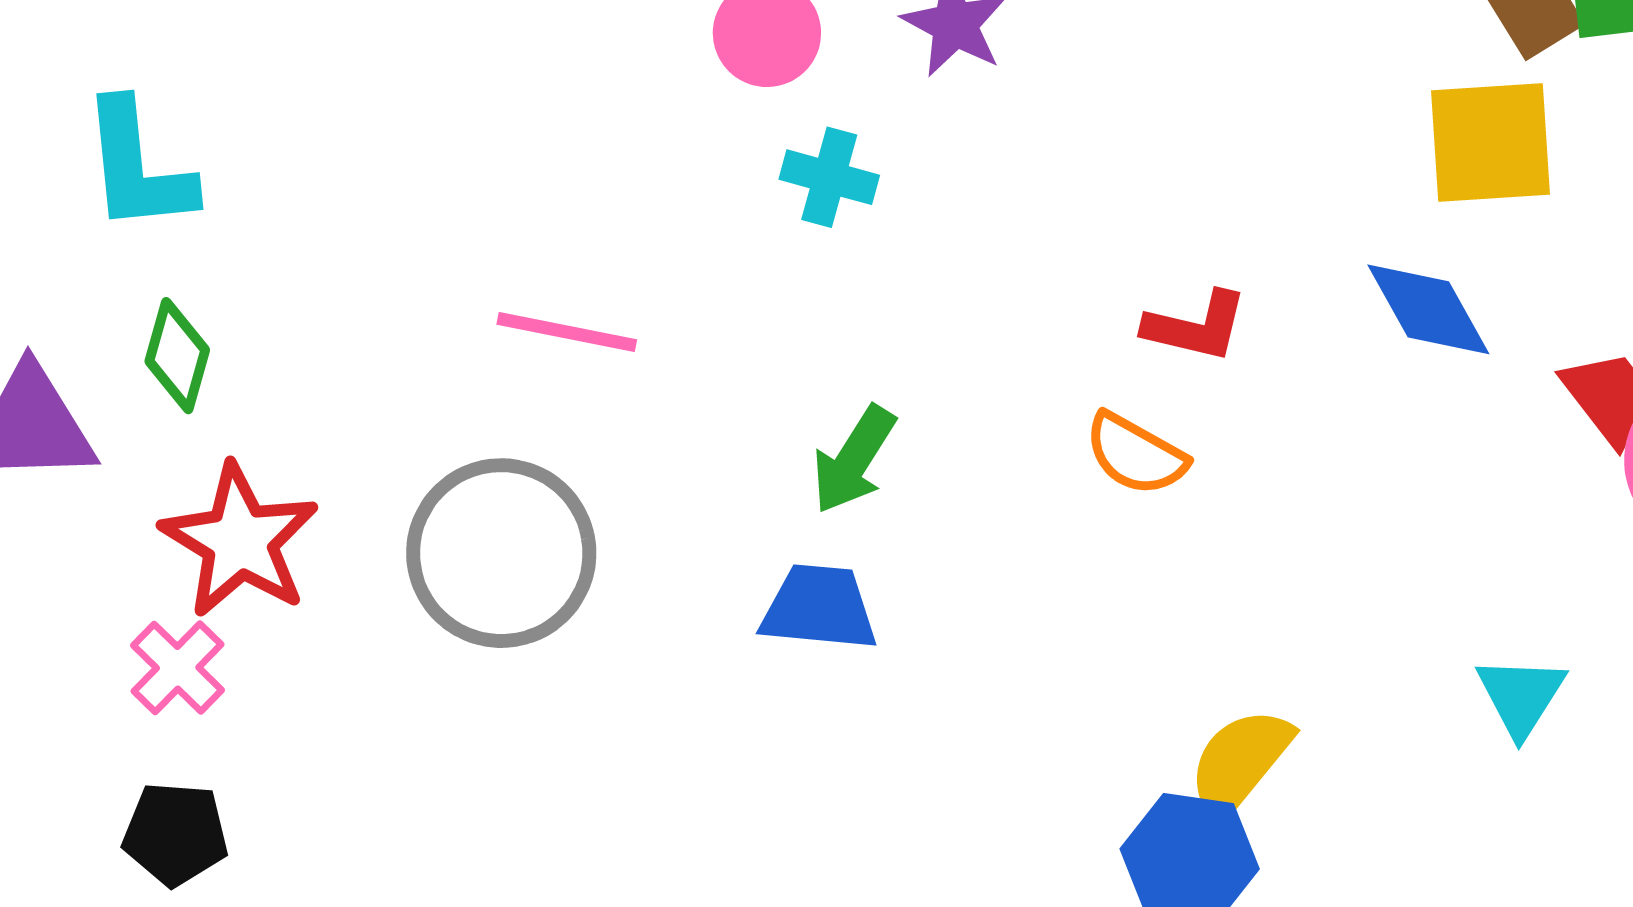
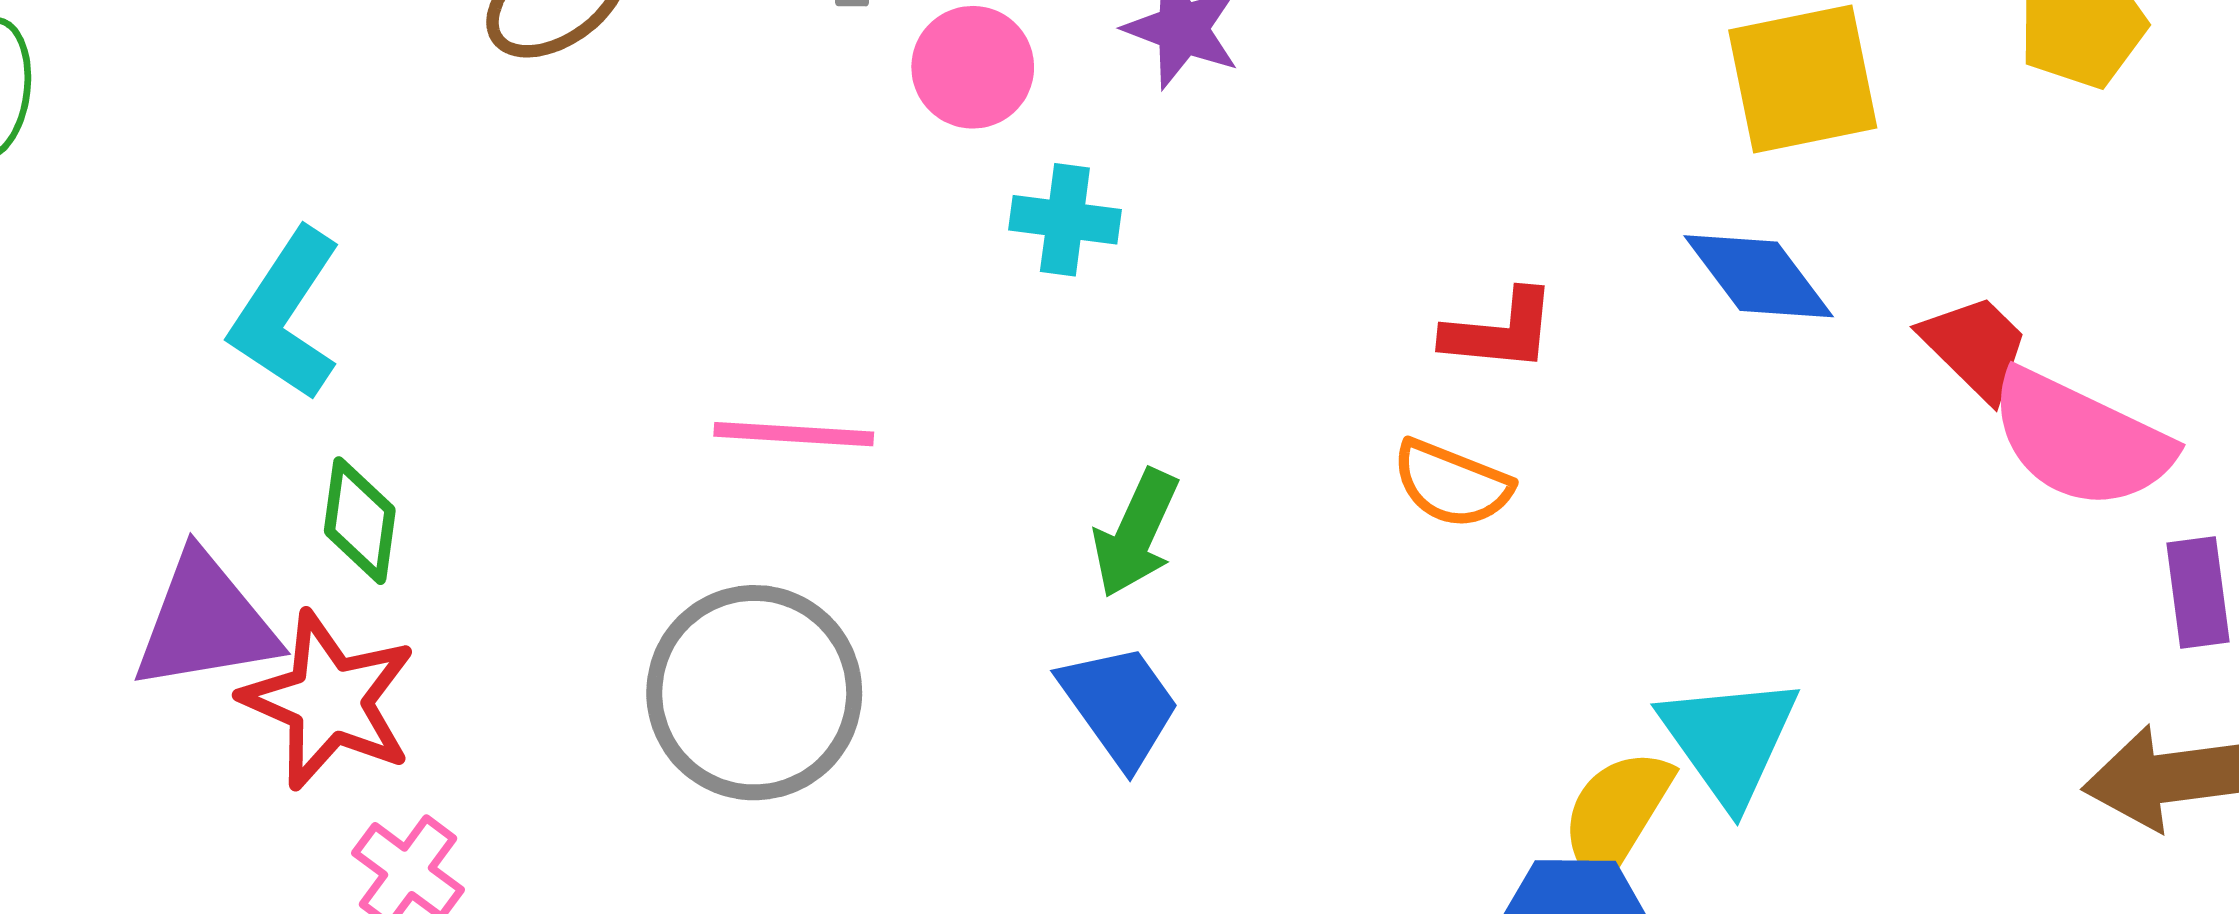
cyan L-shape: (138, 167) -> (286, 314), turned 47
red star: (240, 541) -> (329, 701), moved
blue trapezoid: (819, 608) -> (1120, 705), turned 57
cyan triangle: (1521, 696) -> (1729, 740), moved, size x1.4

